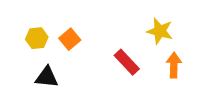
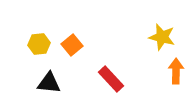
red rectangle: (127, 62) -> (111, 79), moved

